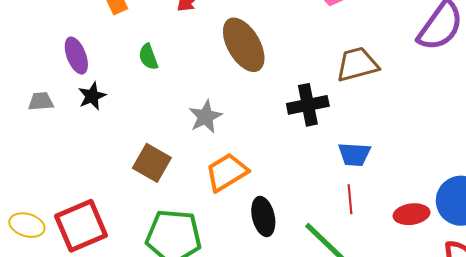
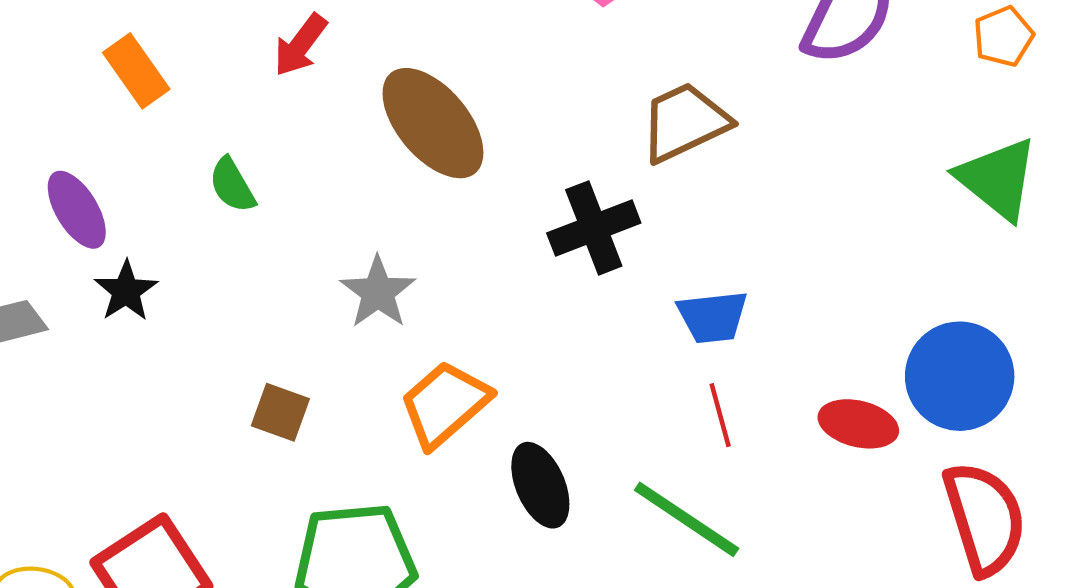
brown square: (152, 163) -> (280, 412), size x0.7
red ellipse: (411, 214) -> (858, 424), turned 32

